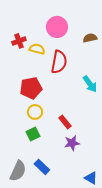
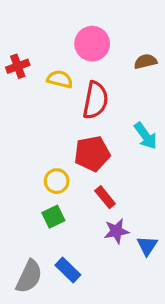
red cross: (19, 41) -> (18, 66), moved
red pentagon: (31, 88) -> (92, 154), moved
blue triangle: (91, 178) -> (147, 246), moved, turned 32

